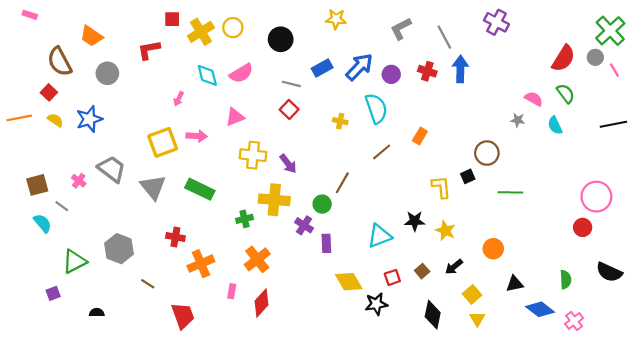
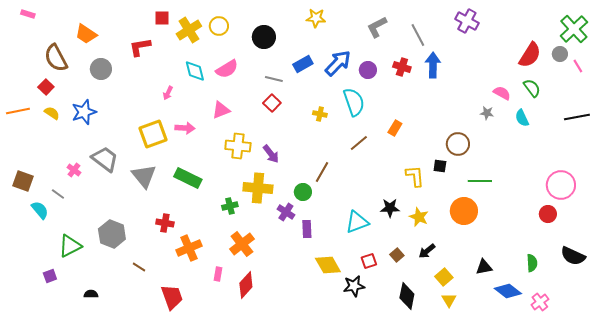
black square: (468, 176) -> (440, 166), turned 32
brown square: (37, 185) -> (23, 181), moved, turned 35
orange circle: (493, 249) -> (464, 211), moved, size x1.4

